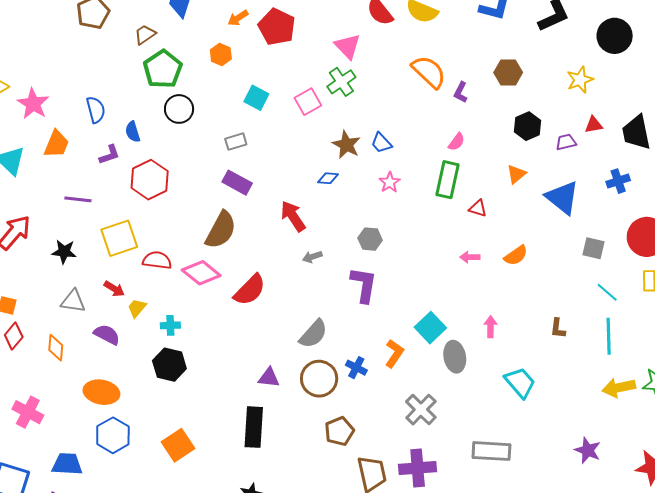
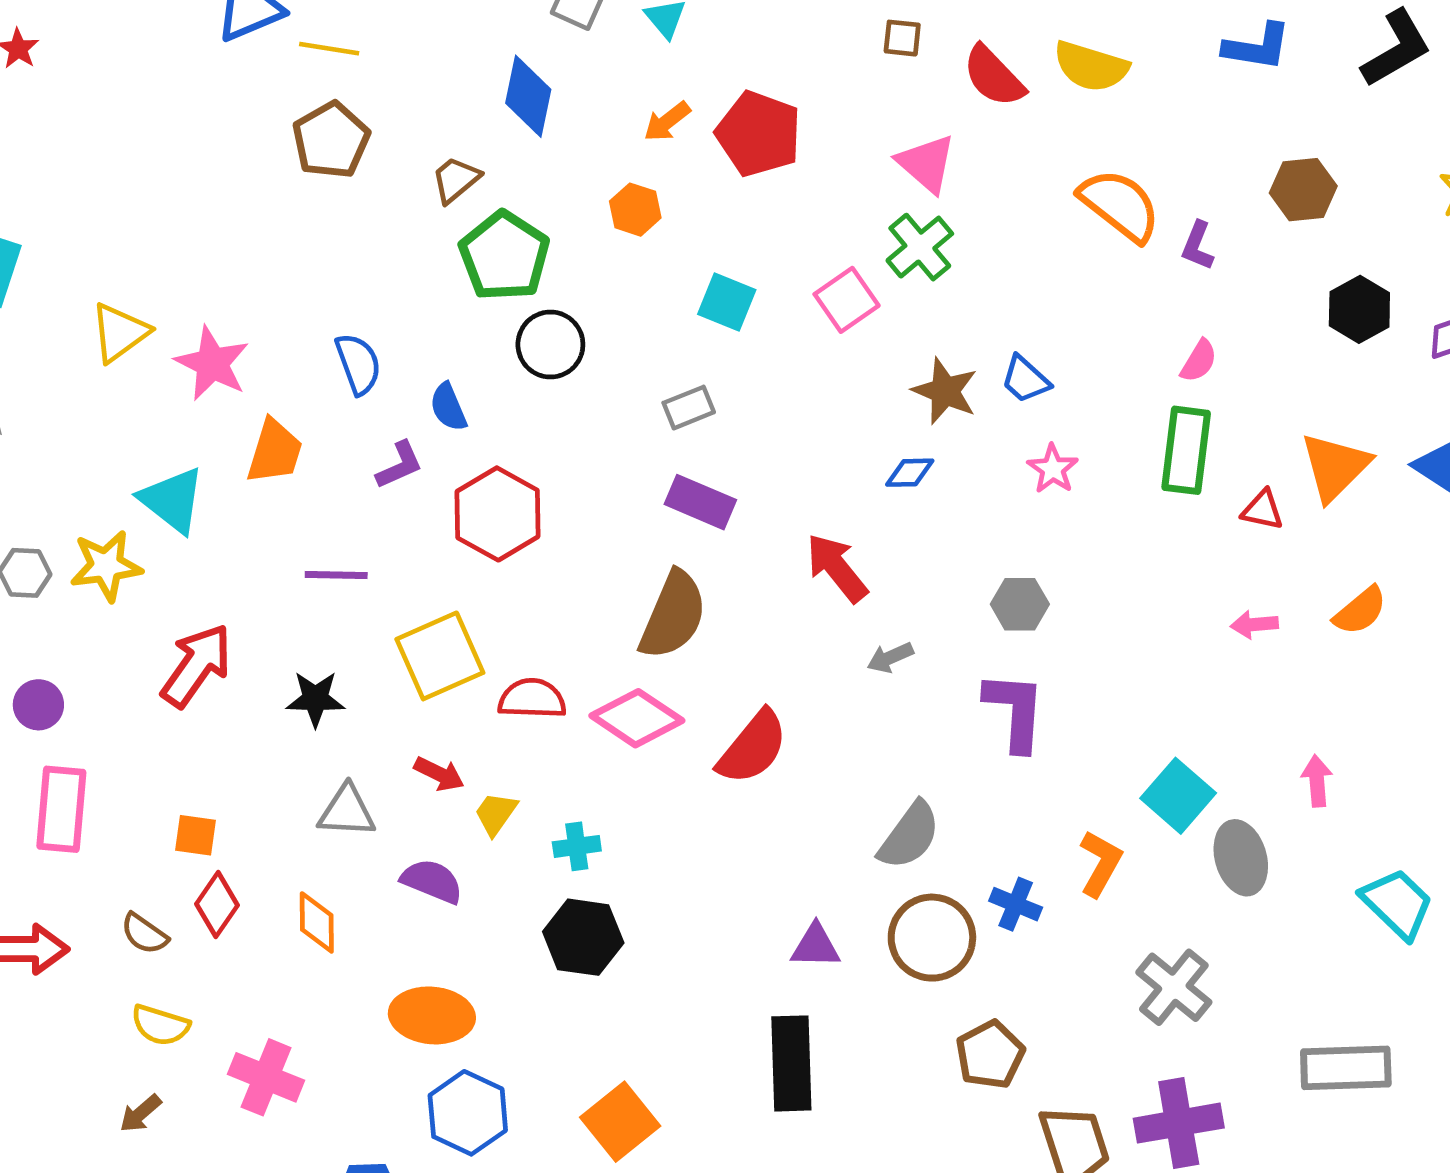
orange triangle: (516, 174) -> (1335, 467), moved, size x1.6

